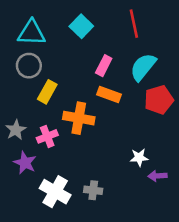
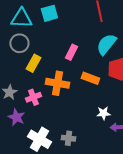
cyan square: (81, 26) -> (49, 13), moved, turned 30
pink rectangle: (104, 66) -> (71, 52), moved
orange rectangle: (109, 94) -> (90, 78), moved

